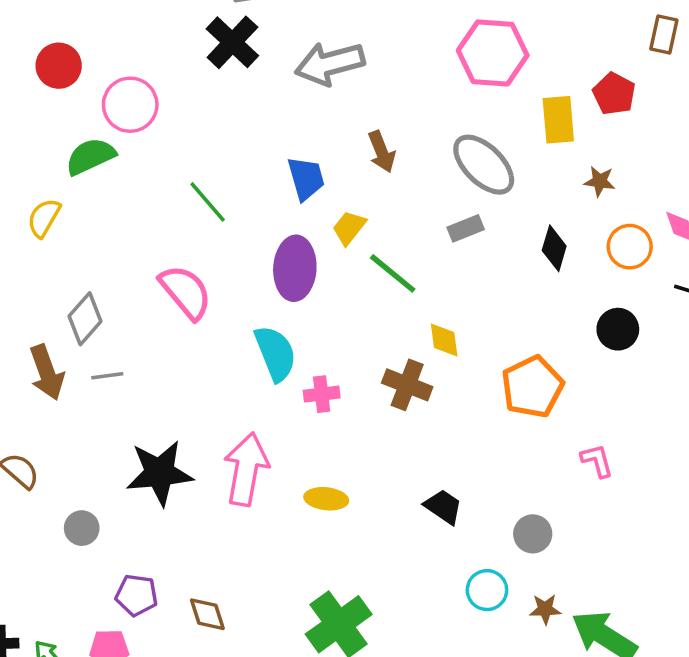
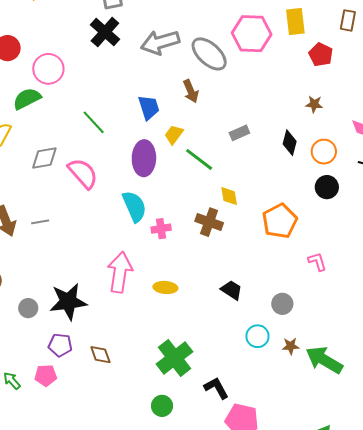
yellow rectangle: (558, 120) -> (295, 21), moved
gray ellipse: (484, 165) -> (209, 54), moved
orange circle: (630, 247) -> (324, 152), moved
gray diamond: (85, 319) -> (44, 158), moved, turned 40
black star: (160, 473) -> (68, 302), moved

